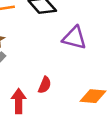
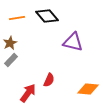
red arrow: (19, 101) -> (28, 93), turned 36

